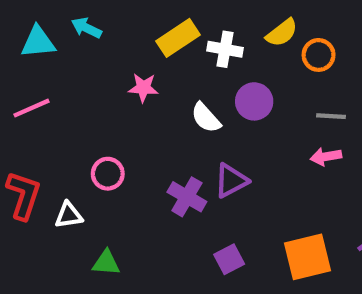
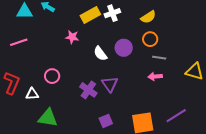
yellow semicircle: (282, 33) -> (148, 17), moved
white cross: (225, 49) -> (112, 13), moved, turned -35
orange circle: (319, 55) -> (150, 39), moved
purple triangle: (231, 181) -> (110, 84), turned -42
green triangle: (106, 263) -> (48, 118), size x1.5

